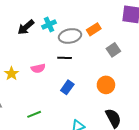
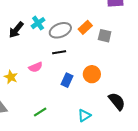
orange rectangle: (94, 29) -> (85, 27), moved
gray square: (113, 50) -> (105, 36), turned -32
orange circle: (106, 85) -> (92, 74), moved

